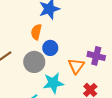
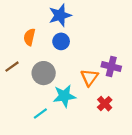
orange semicircle: (36, 32) -> (29, 37), moved
blue circle: (50, 48) -> (61, 41), moved

